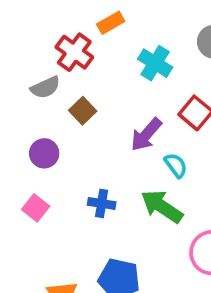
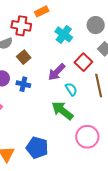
red cross: (74, 52) -> (21, 26), turned -30
blue cross: (102, 203) -> (23, 84), moved

